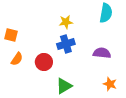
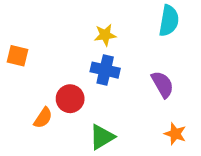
blue cross: (66, 44) -> (105, 70), turned 30
purple semicircle: (102, 53) -> (162, 84), turned 54
orange semicircle: (17, 59) -> (43, 118), moved

